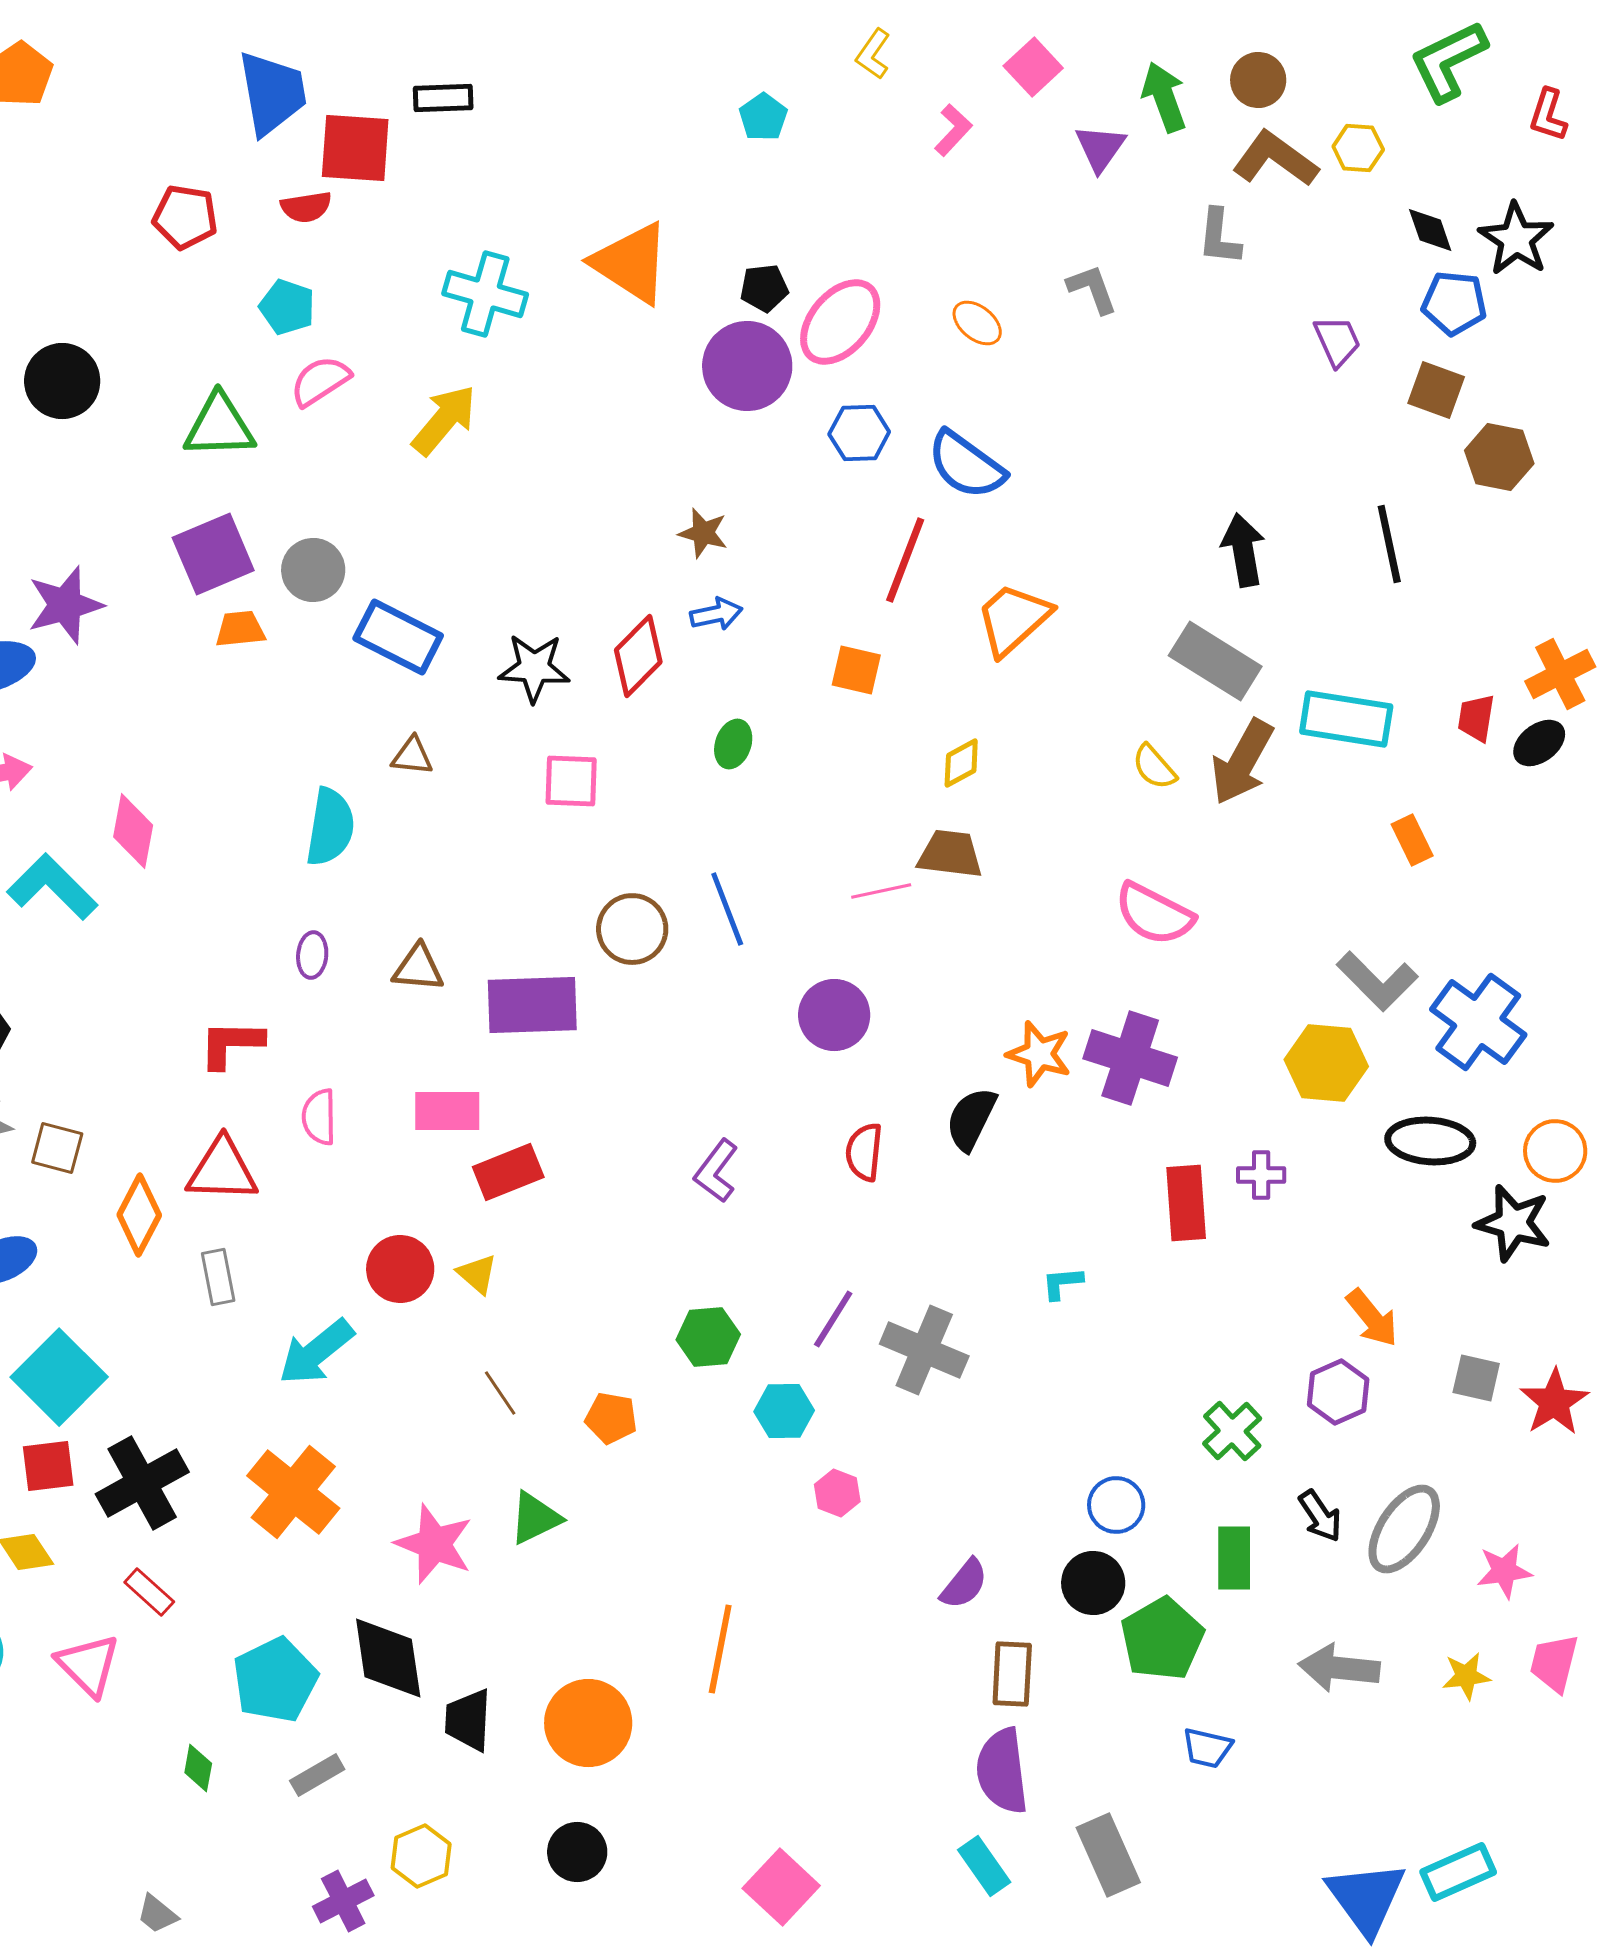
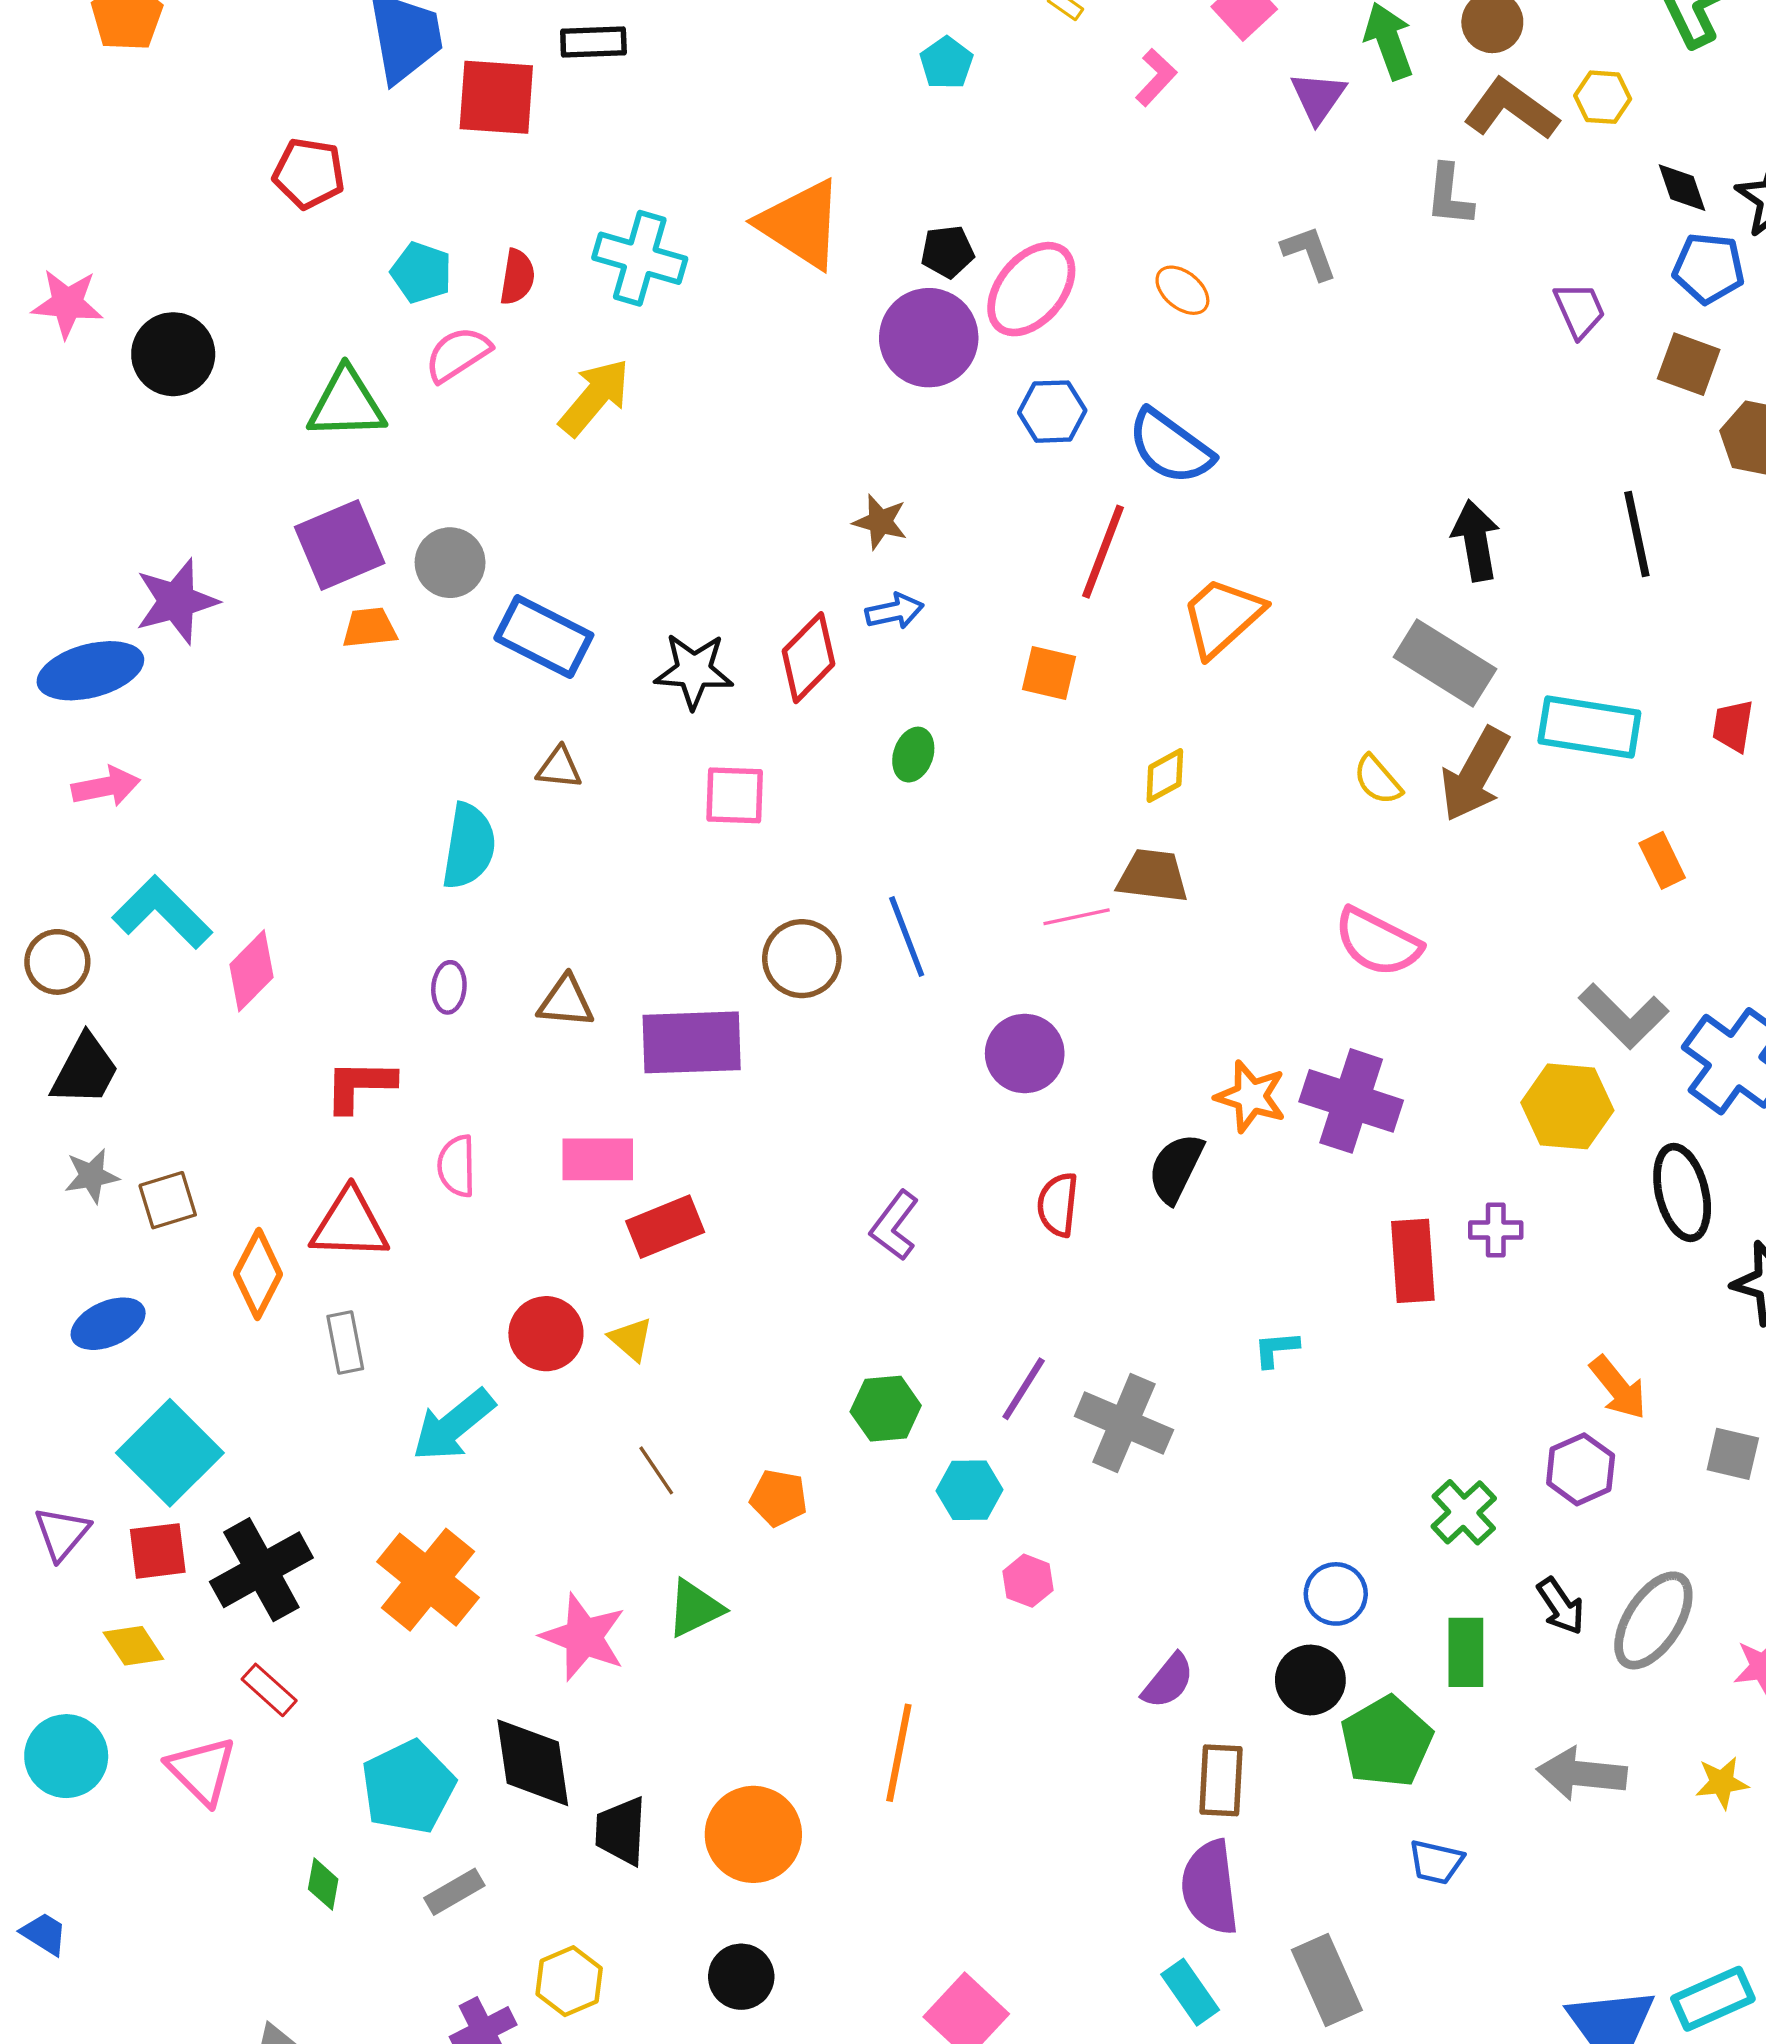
red semicircle: (306, 207) -> (517, 277), moved, turned -72
pink diamond: (133, 831) -> (251, 971), moved, turned 34
black ellipse: (1430, 1141) -> (1682, 1192), turned 72
brown square: (57, 1148) -> (168, 1200), turned -32

